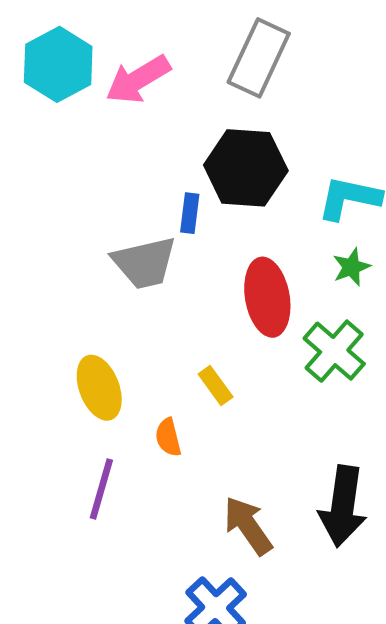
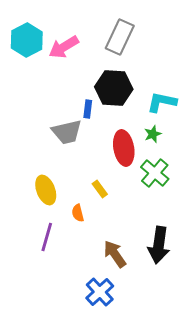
green star: (351, 267) -> (153, 134), moved

